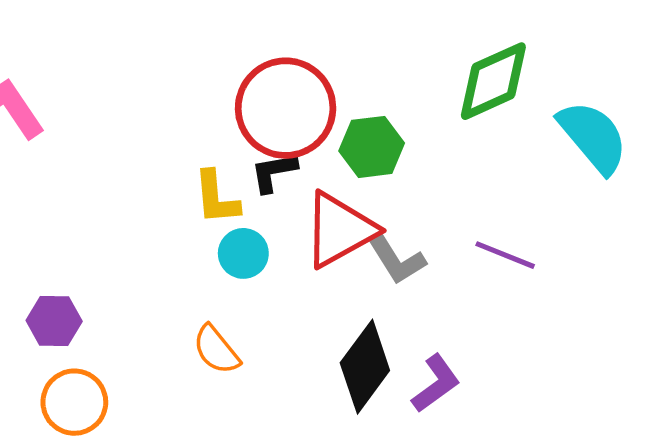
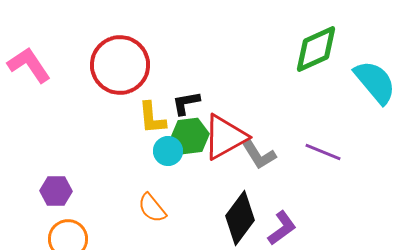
red circle: (286, 108) -> (120, 65), moved
green hexagon: (372, 147) -> (190, 136), moved

